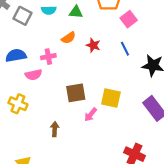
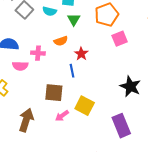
green triangle: (76, 12) -> (74, 19), turned 40
blue line: (125, 49) -> (72, 71), moved
brown arrow: (55, 129) -> (26, 120), size x1.6

